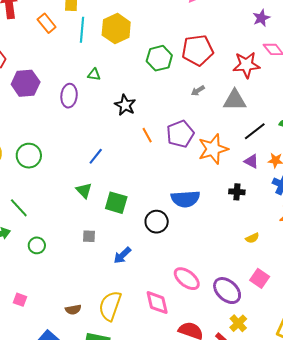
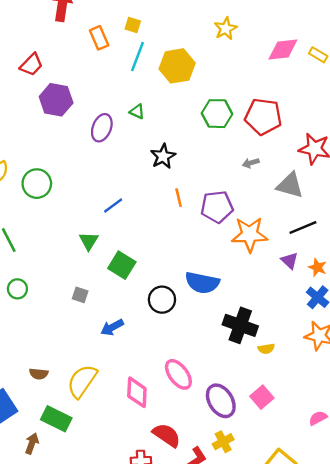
black cross: (237, 192) -> (240, 325), moved, size x1.8

